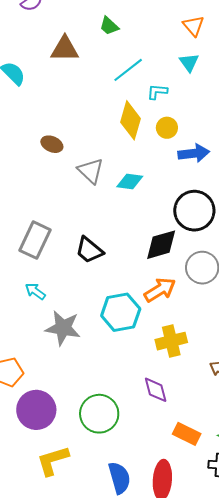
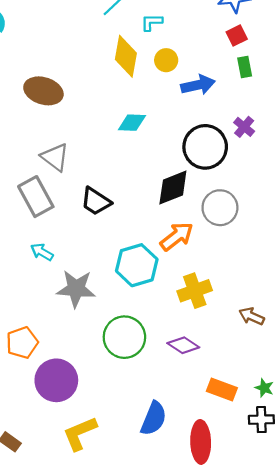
brown ellipse: (52, 144) -> (43, 91), size x1.6
gray triangle: (91, 171) -> (55, 157), moved
gray rectangle: (35, 240) -> (36, 197), turned -48
purple diamond: (156, 390) -> (183, 345), turned -36
green circle: (99, 414) -> (124, 337), moved
blue semicircle: (119, 478) -> (154, 418), moved, turned 44

